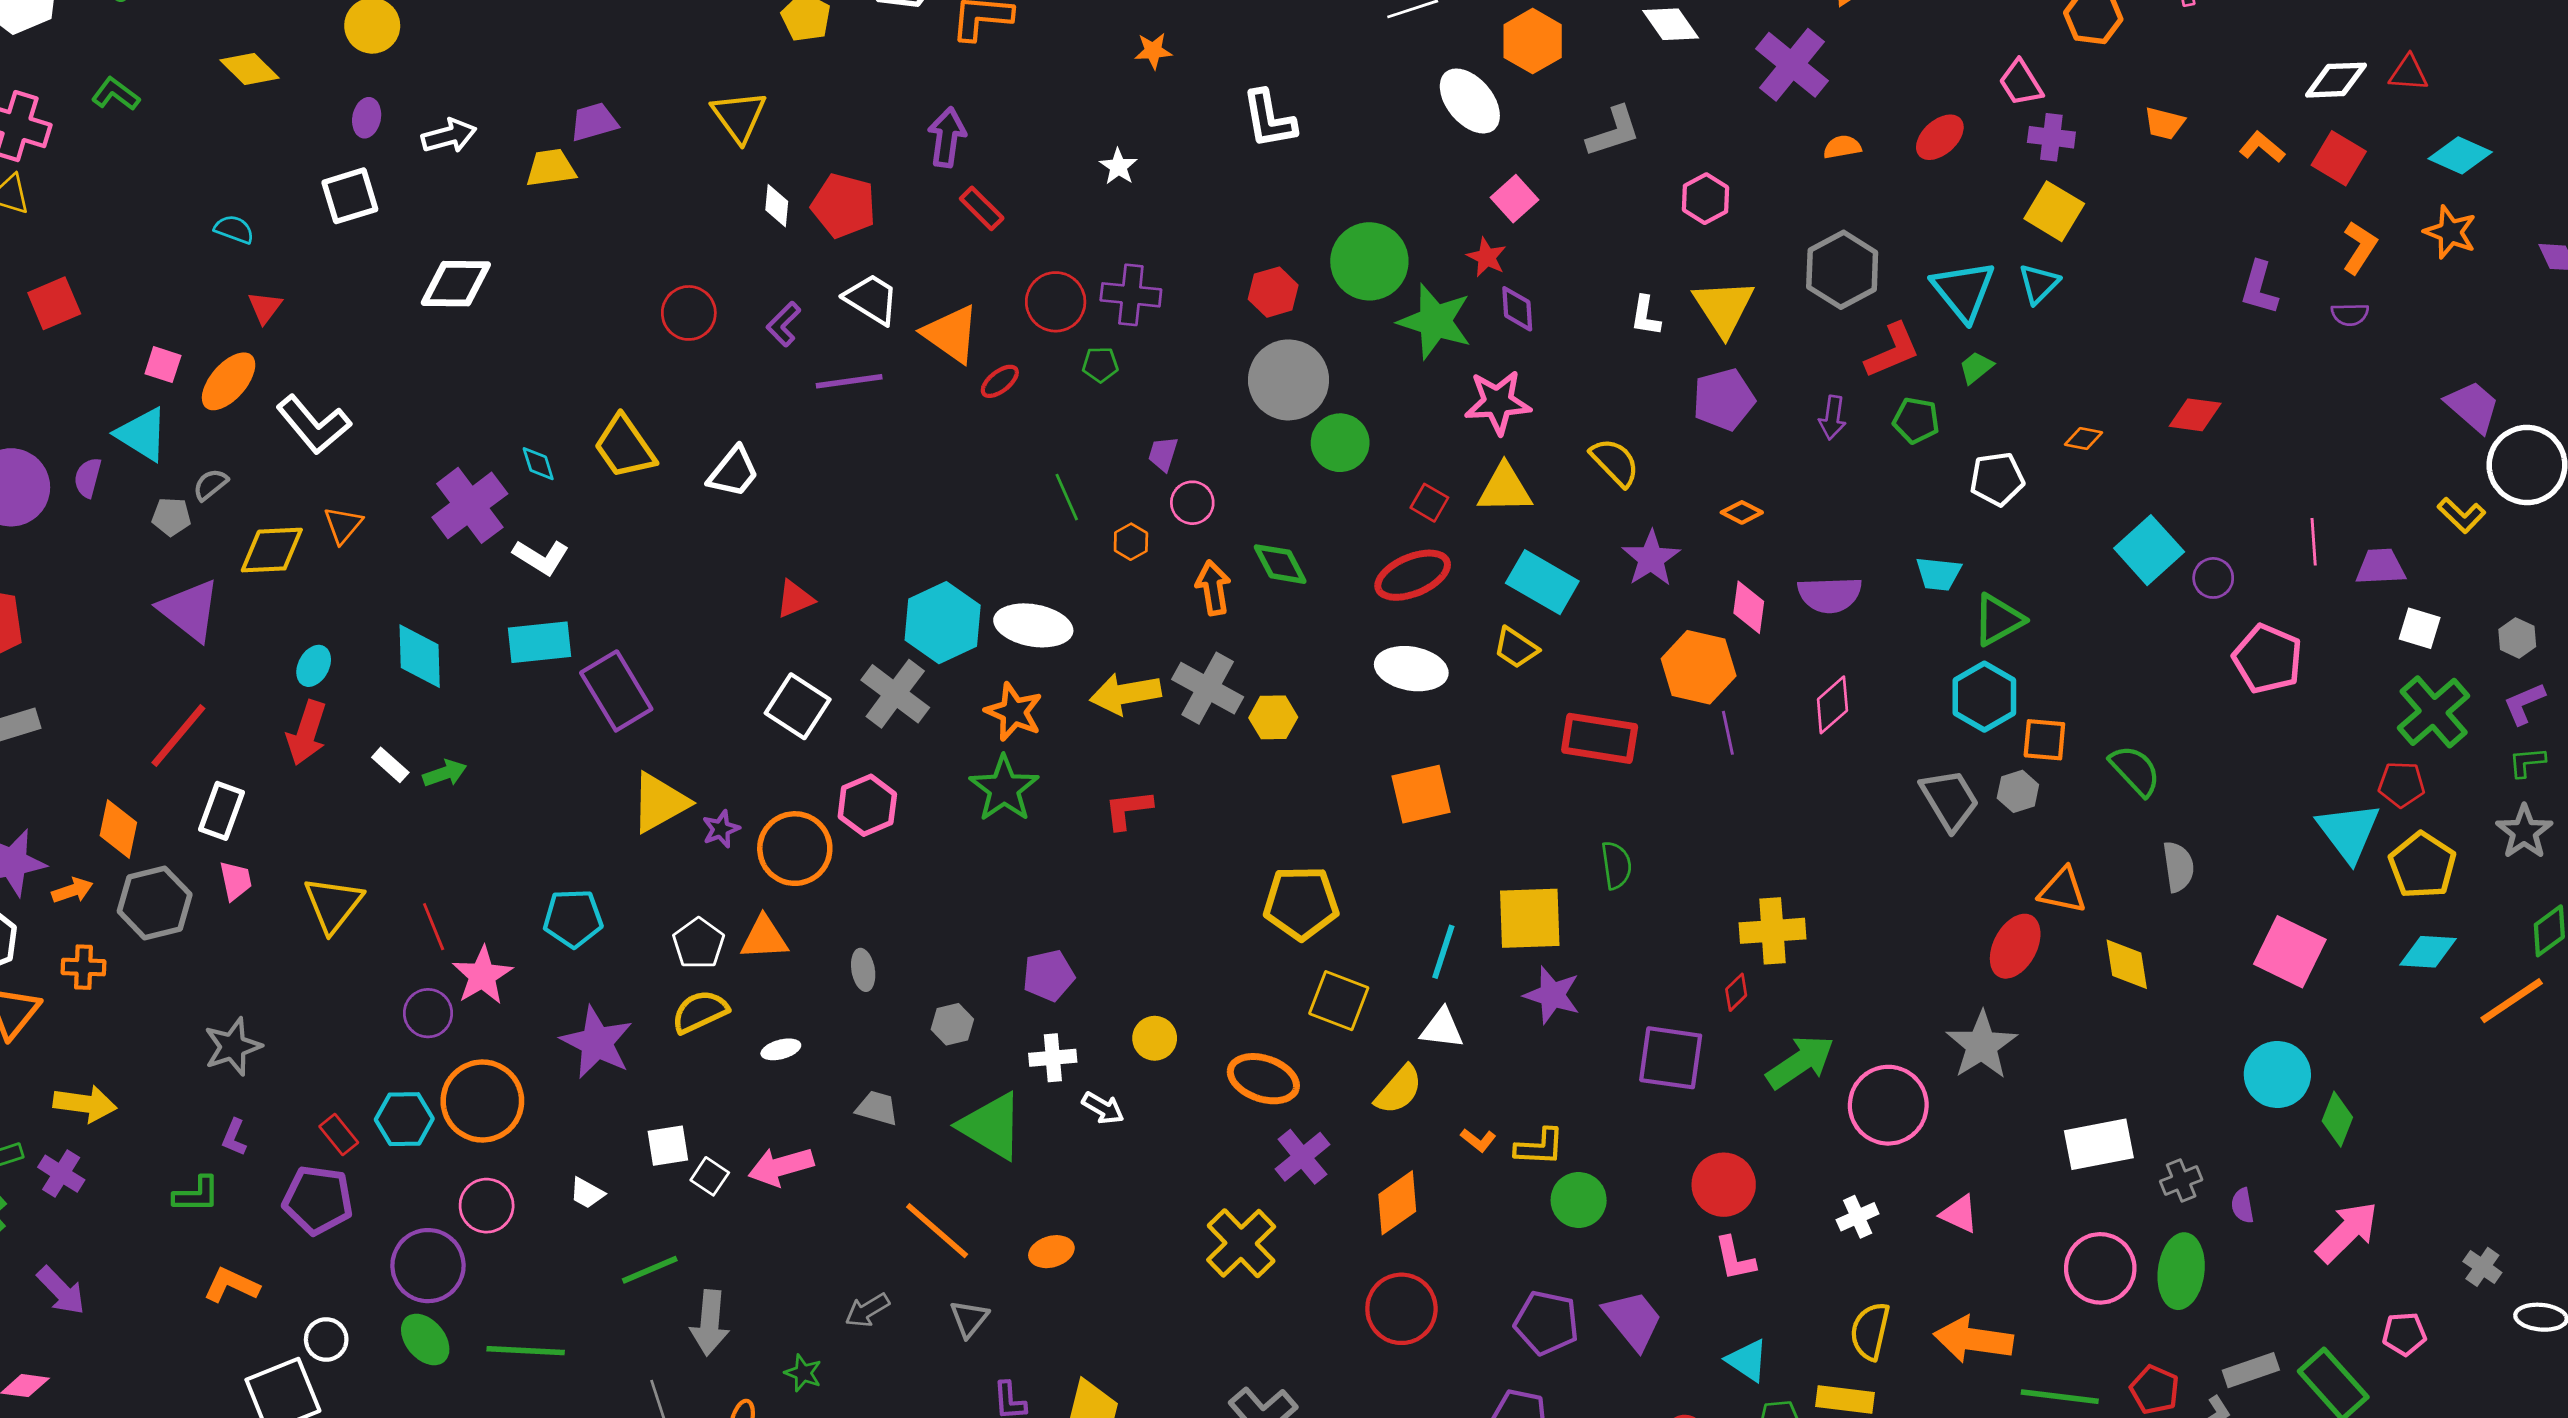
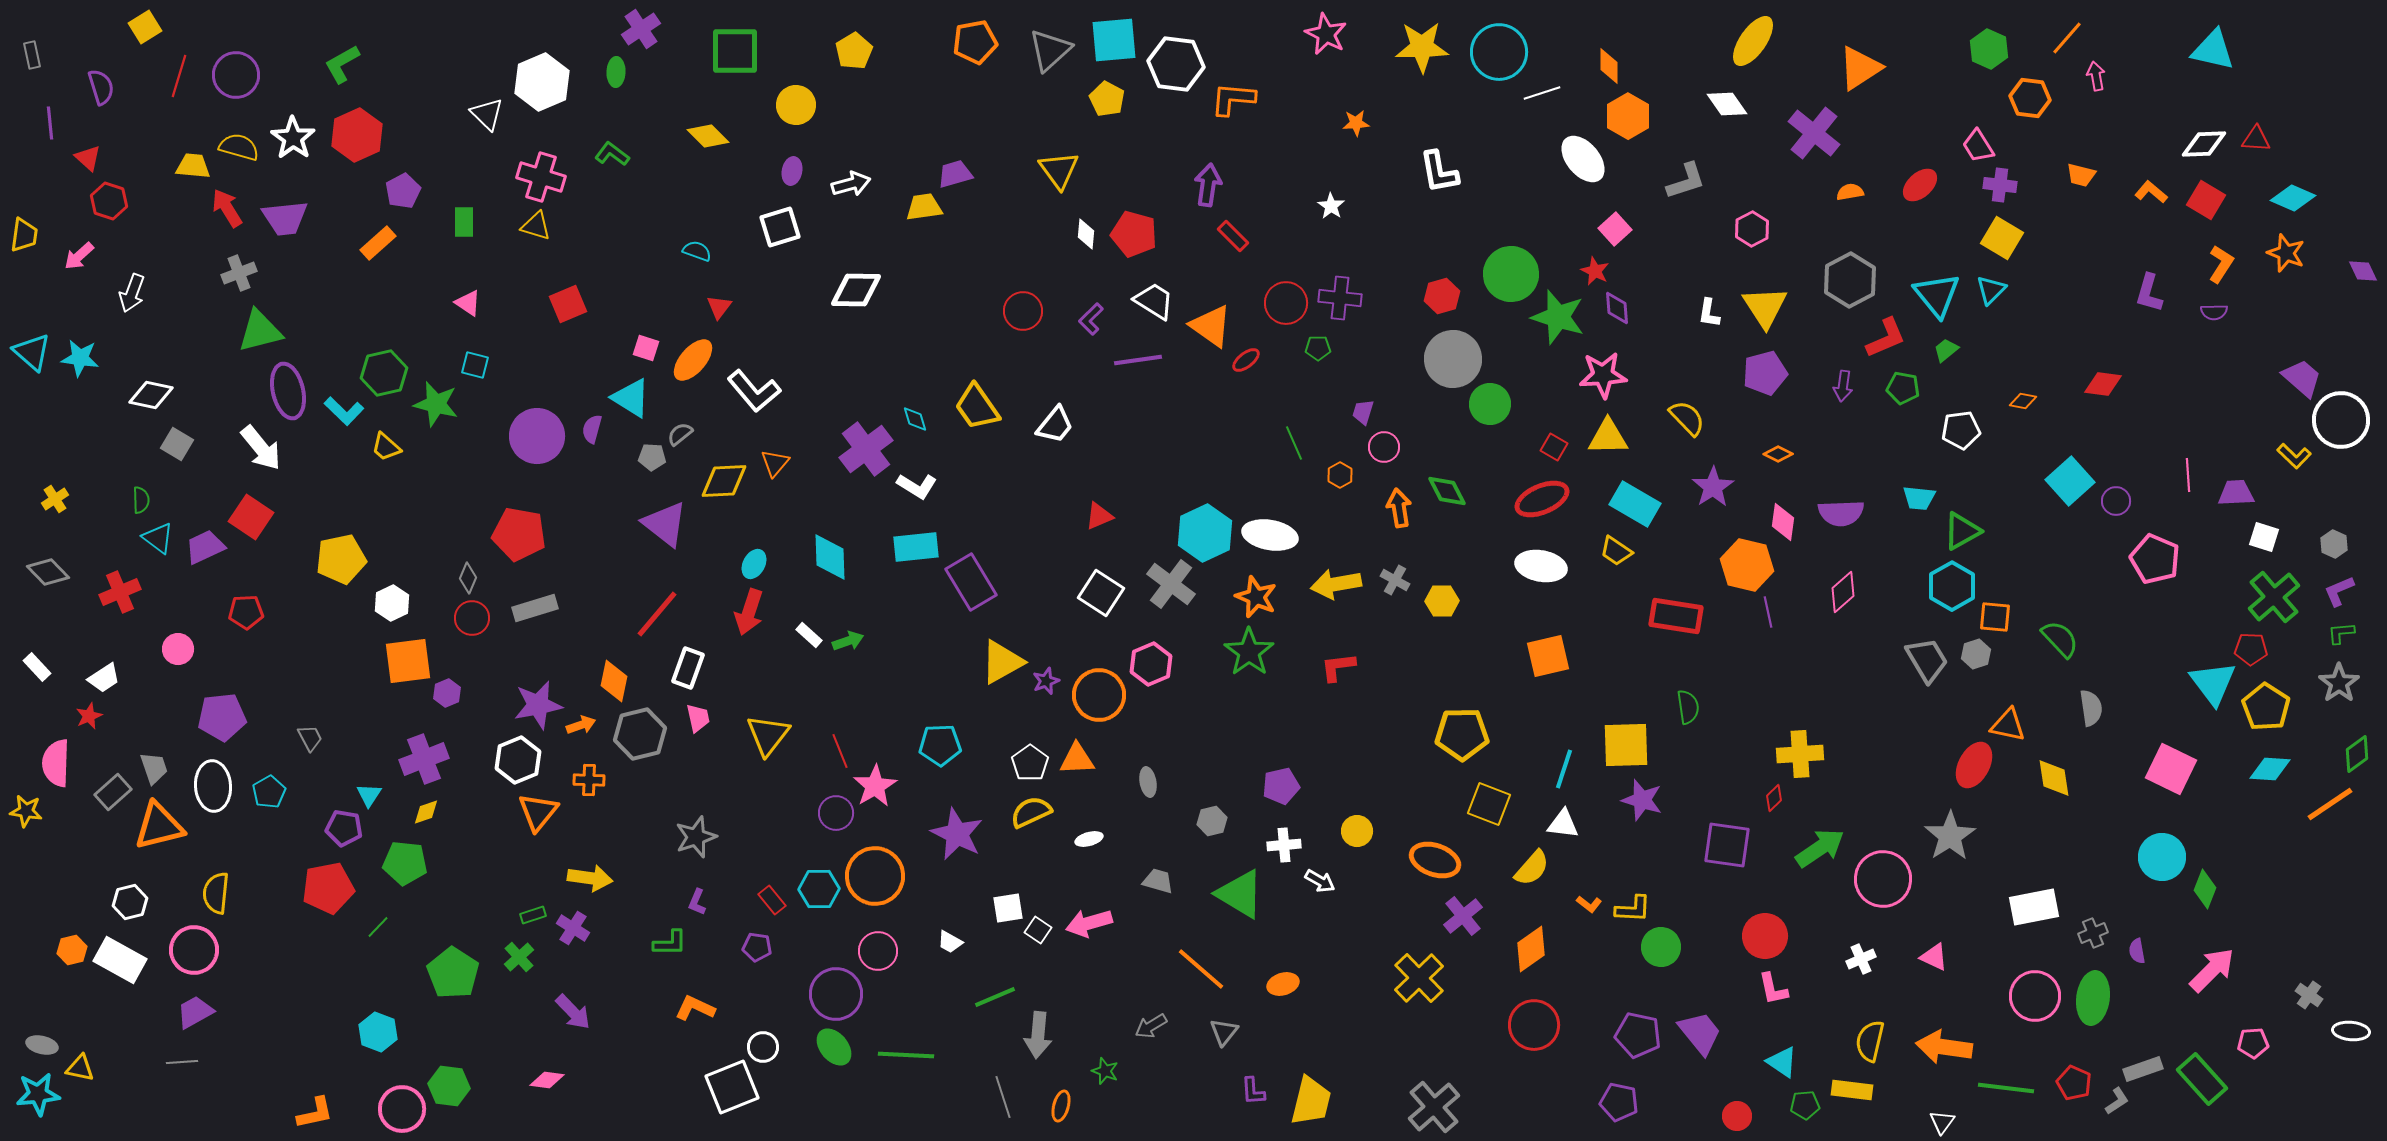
gray cross: (1208, 688) -> (1395, 580), size x0.6
purple pentagon: (318, 1200) -> (757, 947), size x0.6

